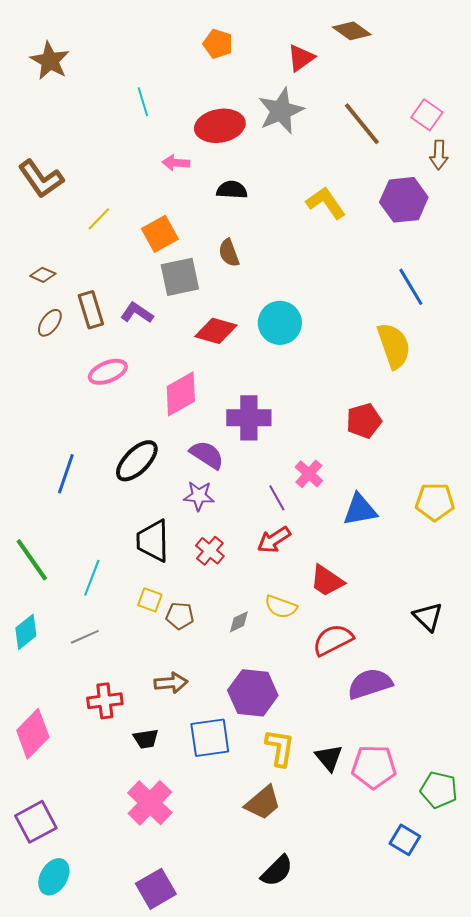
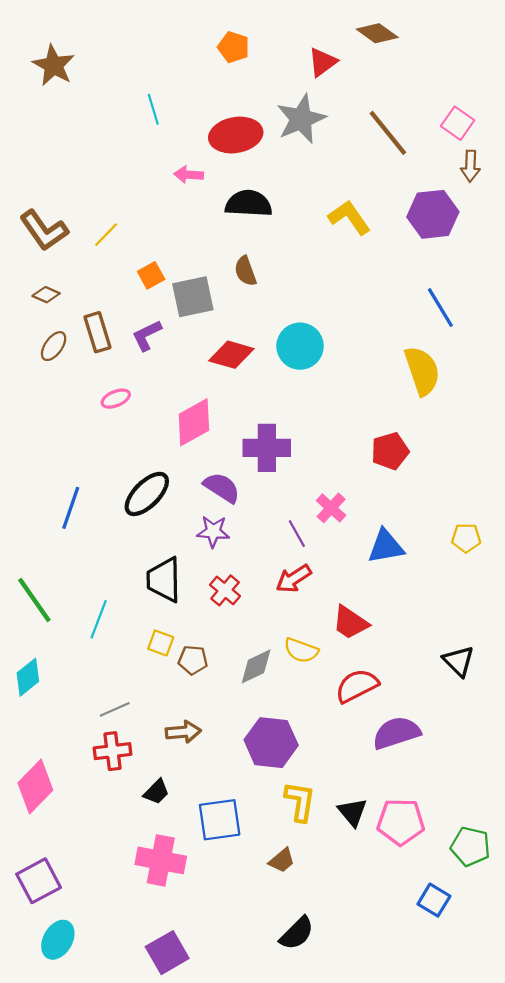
brown L-shape: (41, 179) -> (44, 230), moved
black semicircle: (232, 190) -> (249, 204), size x1.4
orange square: (160, 234) -> (151, 275), moved, size x0.7
purple L-shape: (137, 313) -> (147, 335), turned -60
pink ellipse: (108, 372) -> (116, 399), size x0.7
yellow pentagon: (435, 502) -> (466, 538), size x0.7
gray diamond: (239, 622) -> (256, 666), size x1.5
gray line: (85, 637) -> (115, 709), moved
blue square: (210, 738) -> (220, 820), moved
black trapezoid: (146, 739) -> (156, 792), turned -36
pink cross: (150, 803) -> (161, 860), turned -33
brown trapezoid: (263, 803) -> (282, 860), size x0.7

